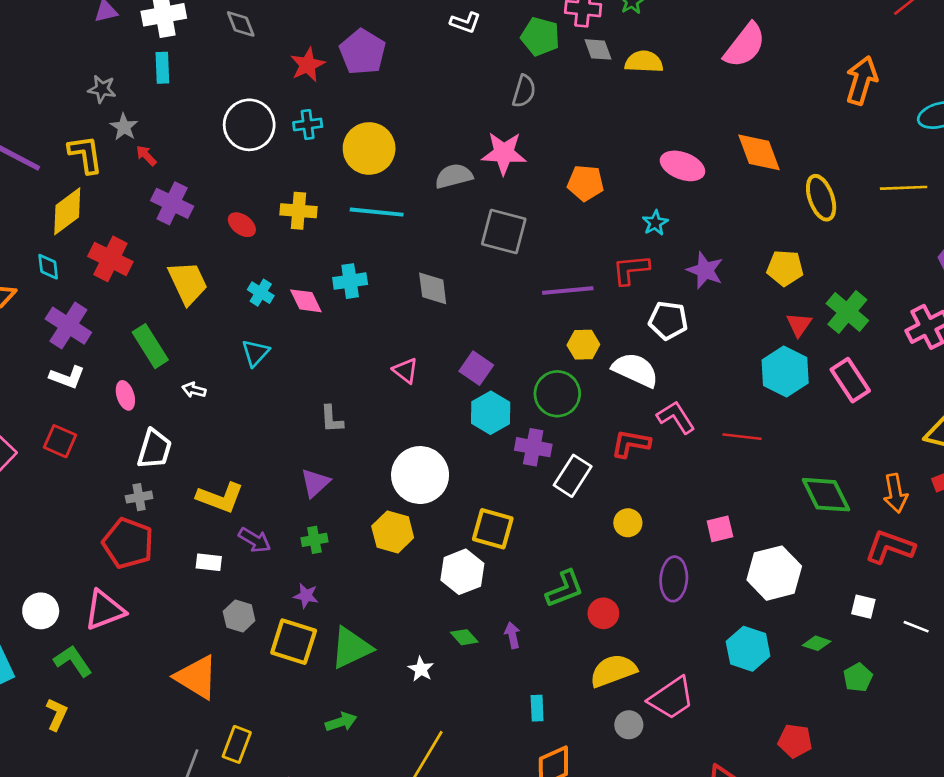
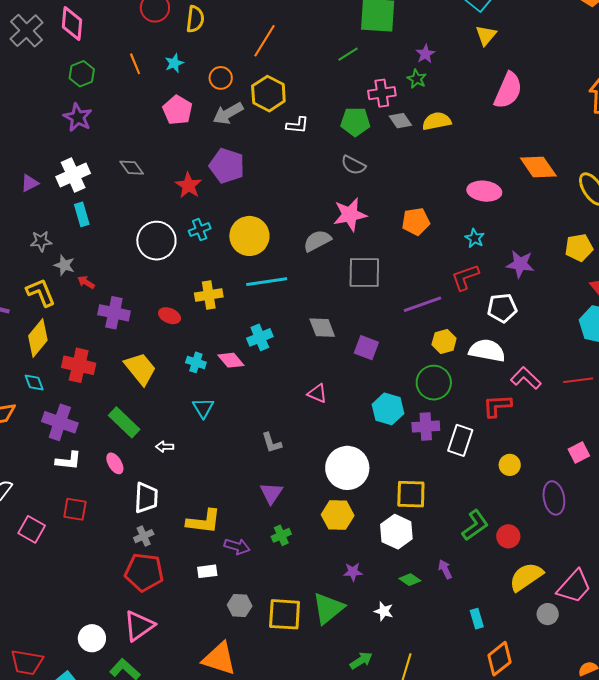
gray semicircle: (524, 91) -> (353, 165), turned 115
purple square: (476, 368) -> (366, 348), moved
purple star: (306, 596) -> (353, 572), moved
green arrow: (341, 722) -> (361, 660), moved

